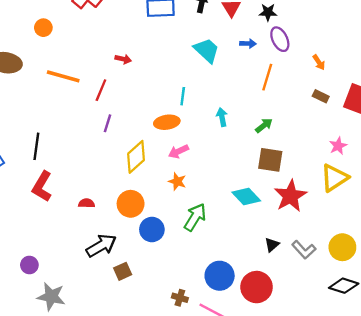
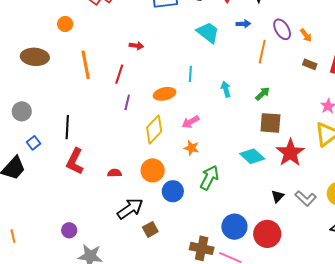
purple ellipse: (280, 39) -> (282, 29), moved
orange line: (63, 76) -> (86, 65), turned 68
orange ellipse: (167, 122) -> (165, 94), moved
brown cross: (180, 298) -> (202, 248), size x1.6

